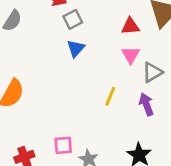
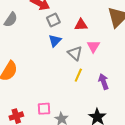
red triangle: (130, 26) -> (81, 25), moved
gray triangle: (152, 72) -> (75, 53), moved, turned -49

